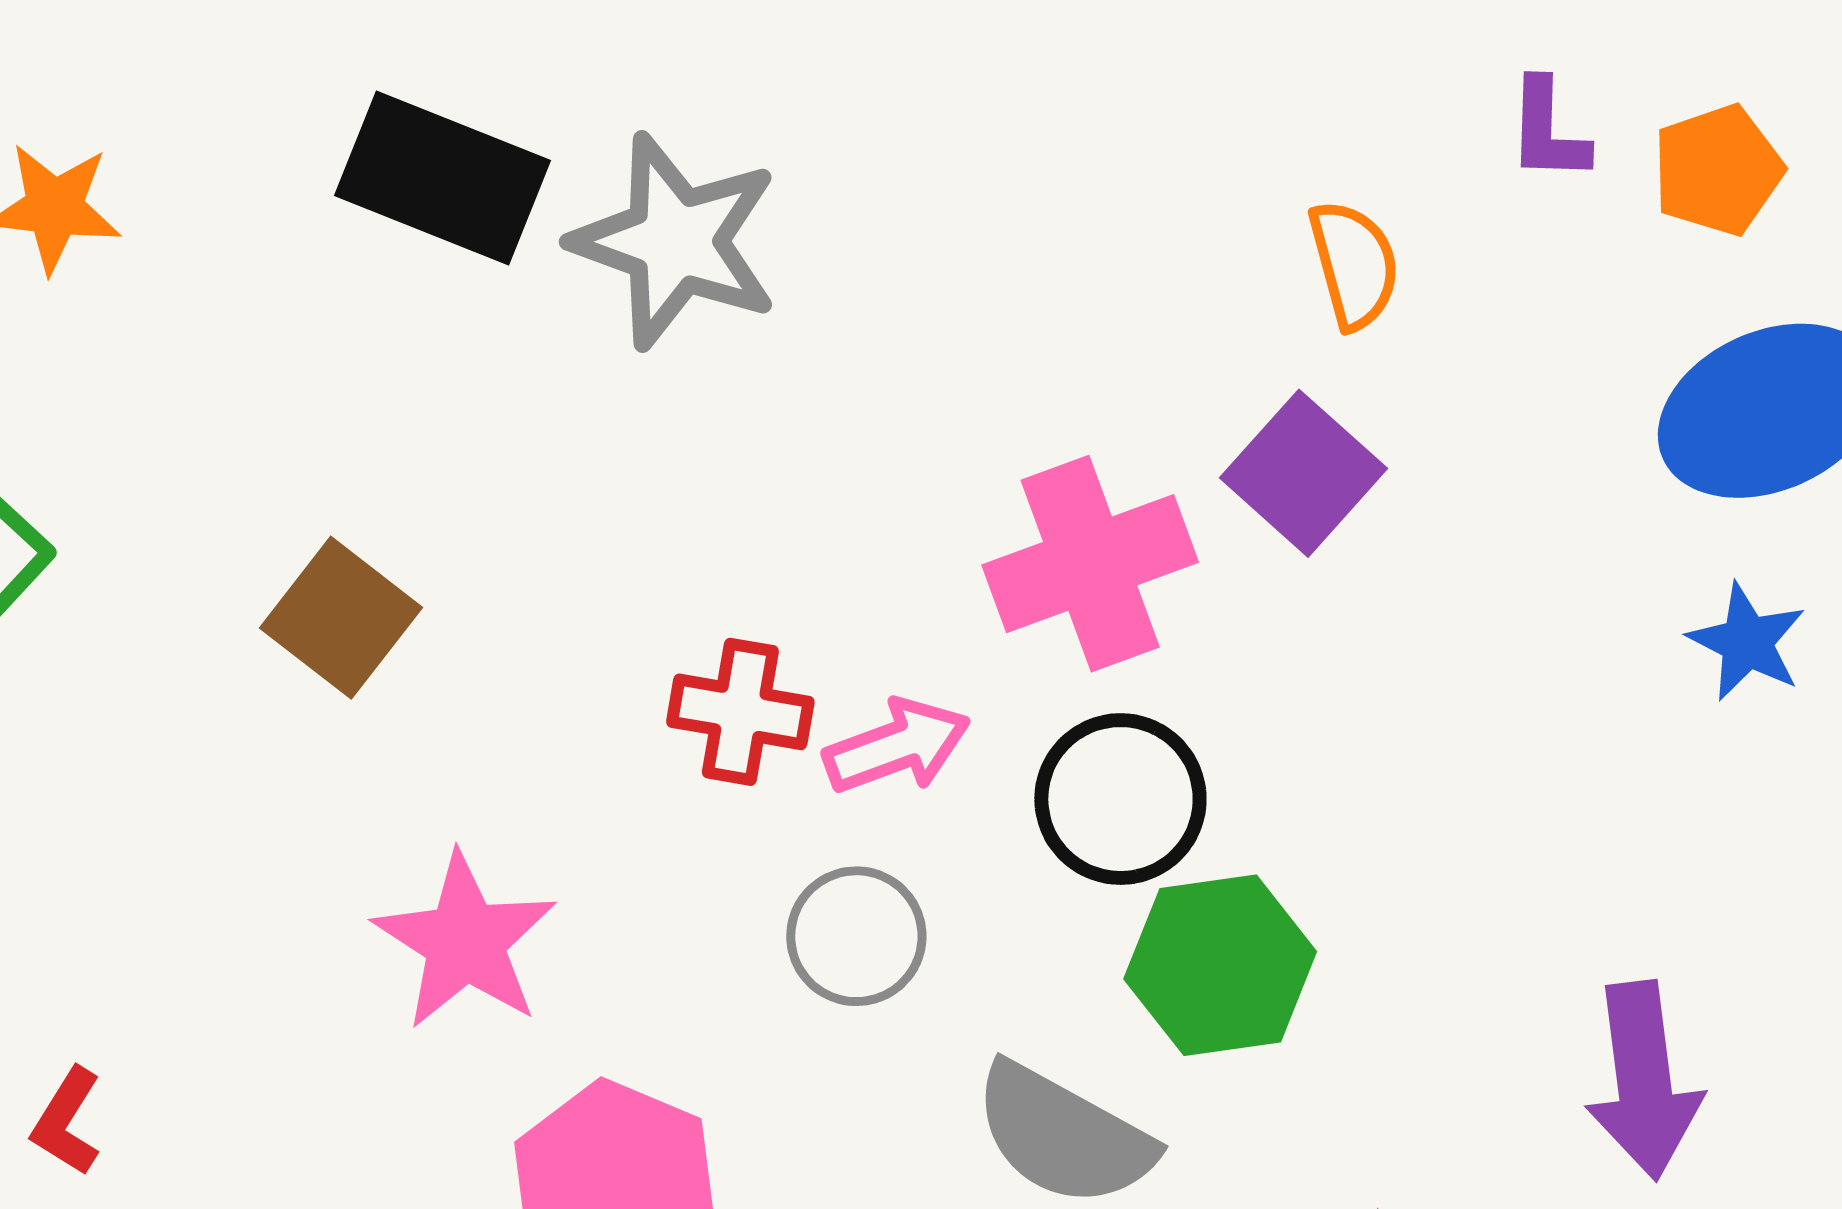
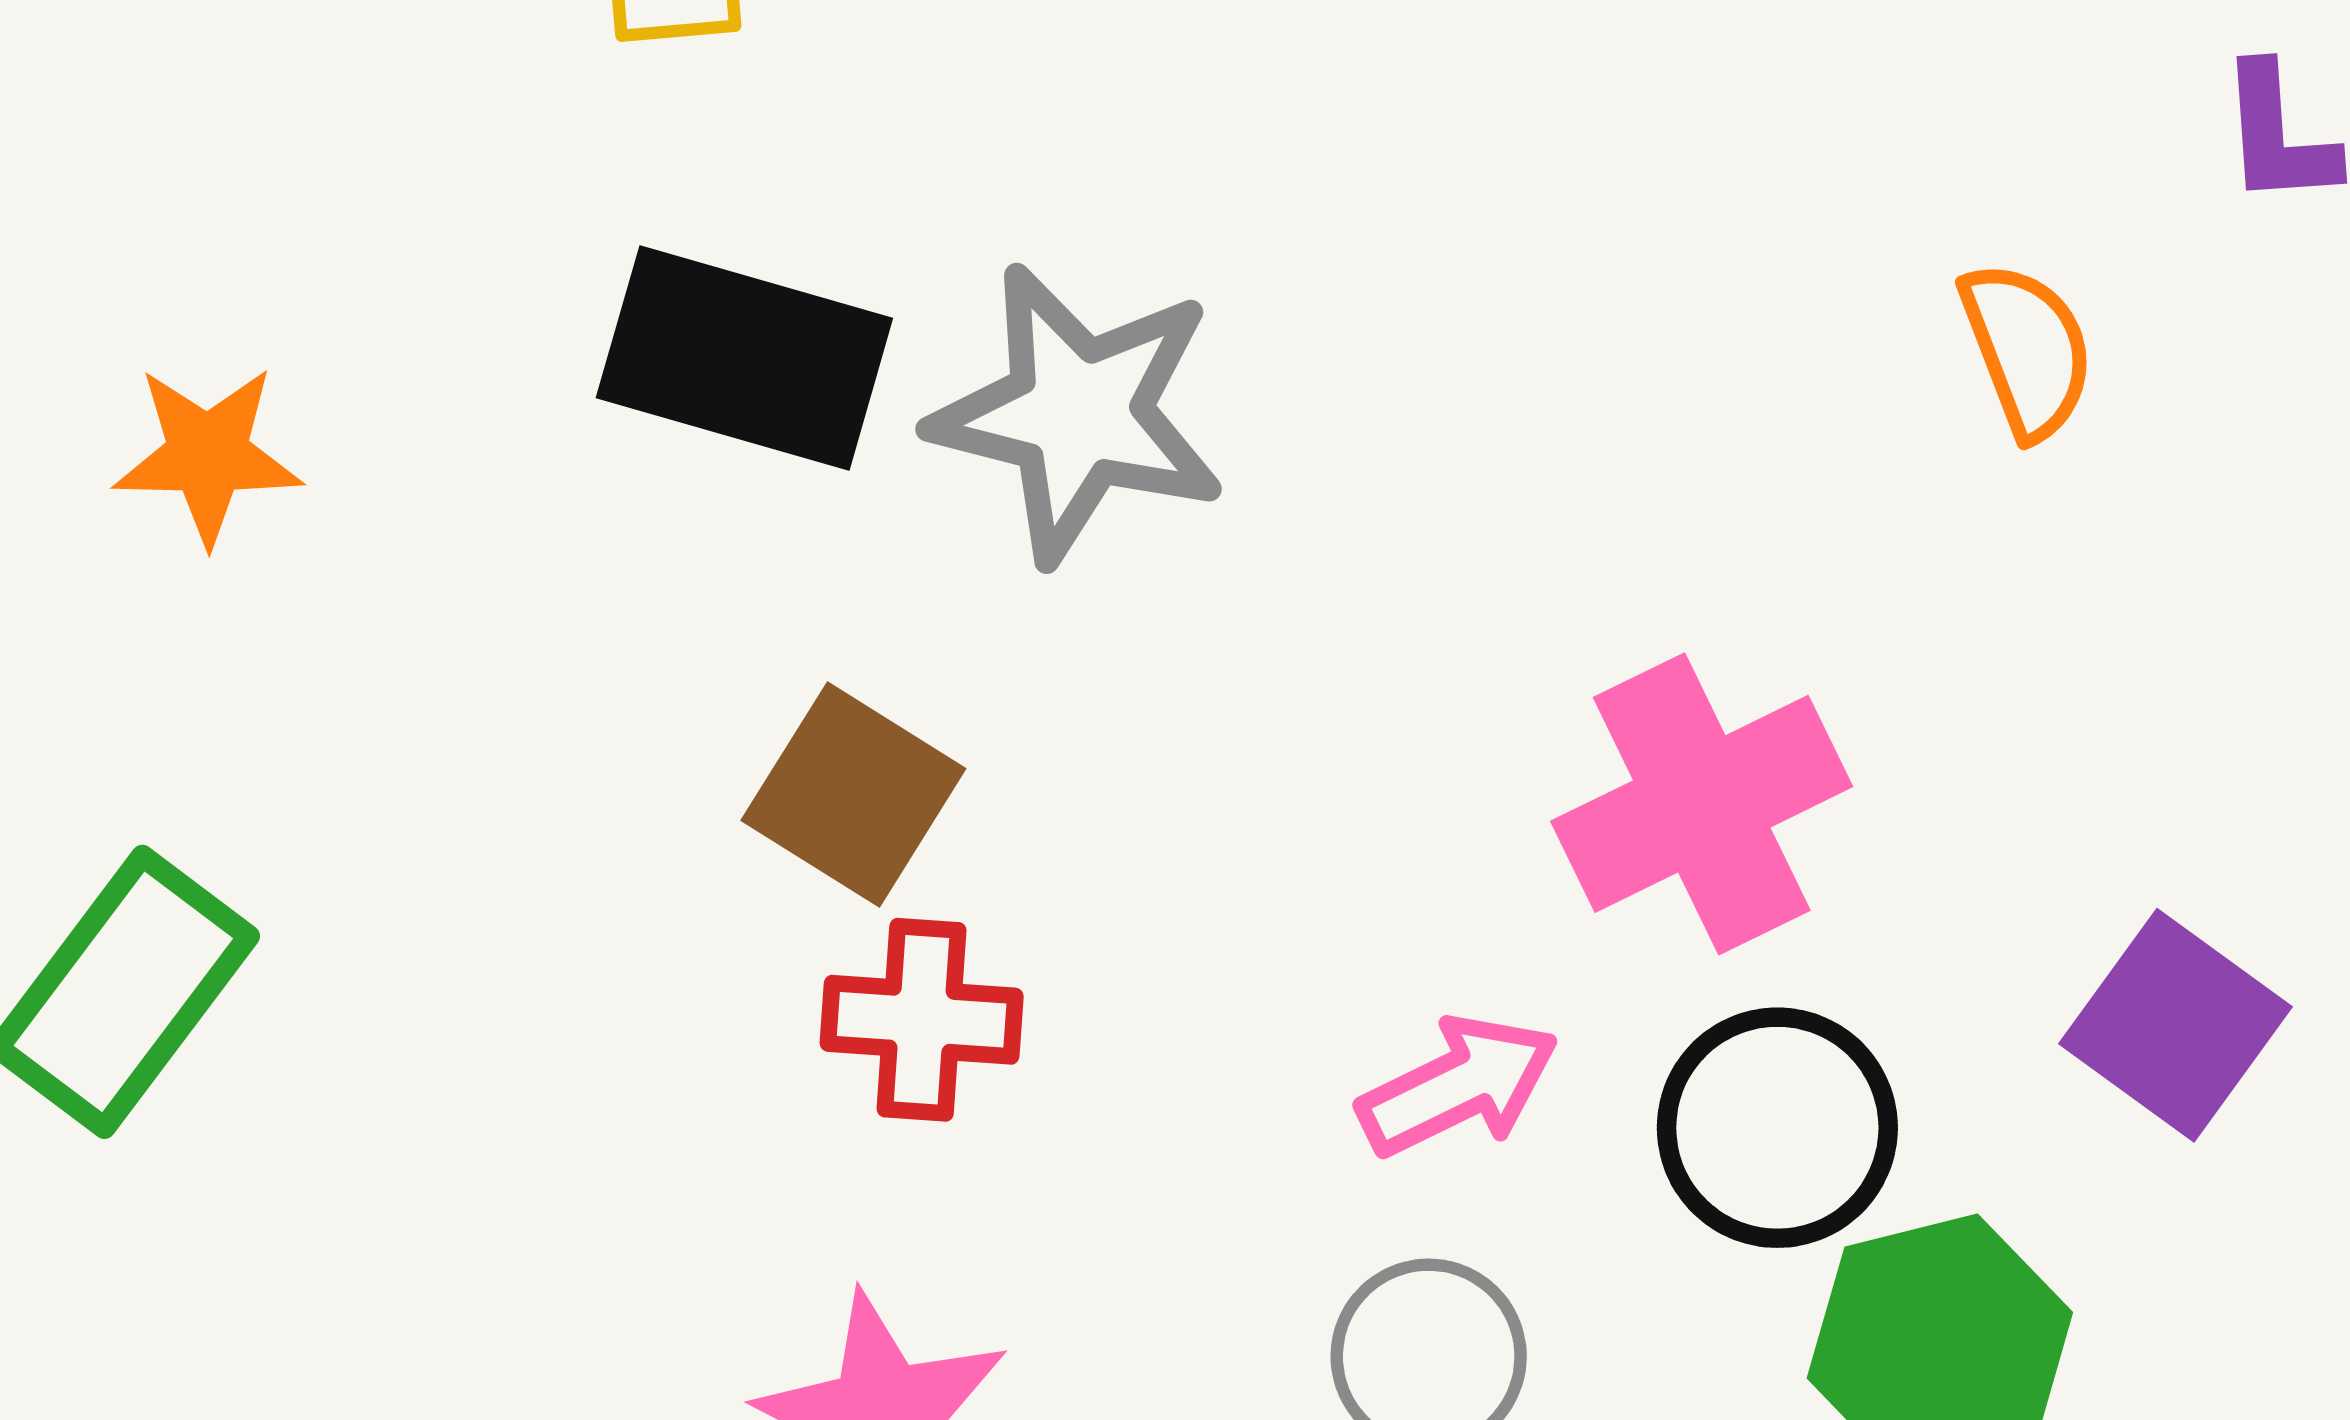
purple square: (1304, 473) -> (2176, 1025), moved
brown square: (341, 618) -> (853, 795), moved
red cross: (740, 712) -> (922, 1020), moved

